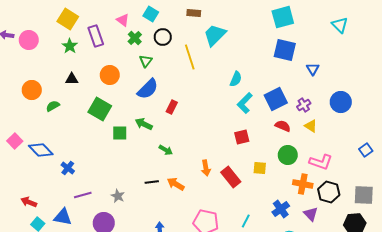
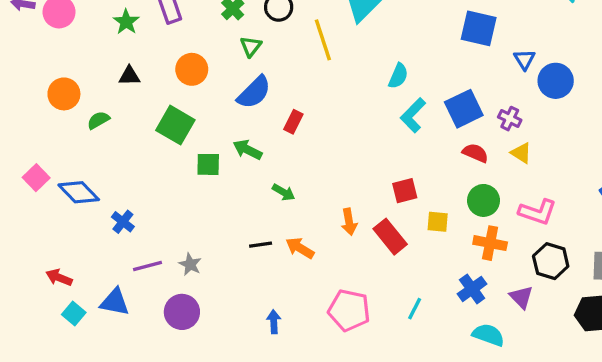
blue circle: (341, 102) -> (556, 81), moved
purple cross: (304, 105) -> (510, 119), turned -32
red square: (242, 137) -> (405, 191), moved
orange cross: (303, 184) -> (490, 243), moved
gray star: (118, 196) -> (190, 264), moved

